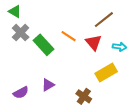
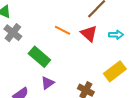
green rectangle: (43, 45) -> (39, 57), moved
yellow rectangle: (106, 73) -> (115, 71), moved

